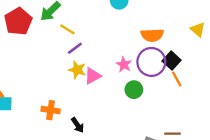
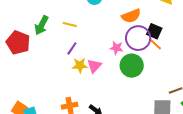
yellow line: (67, 29) -> (70, 24), moved
orange line: (177, 79) -> (155, 44), moved
green circle: (134, 90) -> (132, 66), size x1.5

